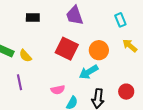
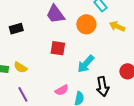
red square: (67, 49) -> (58, 48), size x0.7
orange circle: (99, 50) -> (86, 24), moved

